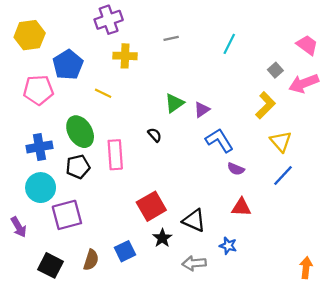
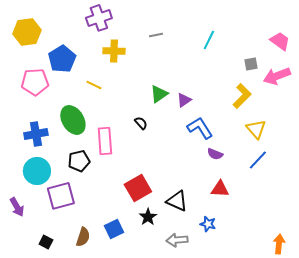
gray square: (275, 70) -> (251, 64), turned 32
black pentagon: (78, 167) -> (79, 161), moved
black square: (50, 265) -> (46, 242), size x0.6

